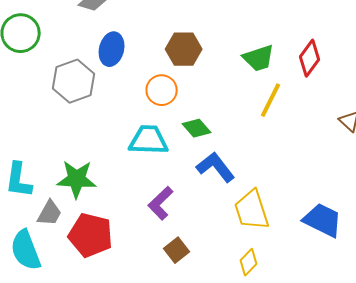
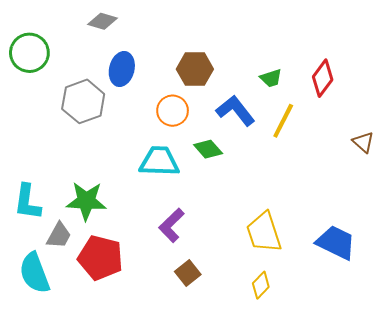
green trapezoid: (259, 58) -> (271, 78), size x0.7
blue L-shape: (216, 167) -> (235, 111), moved

